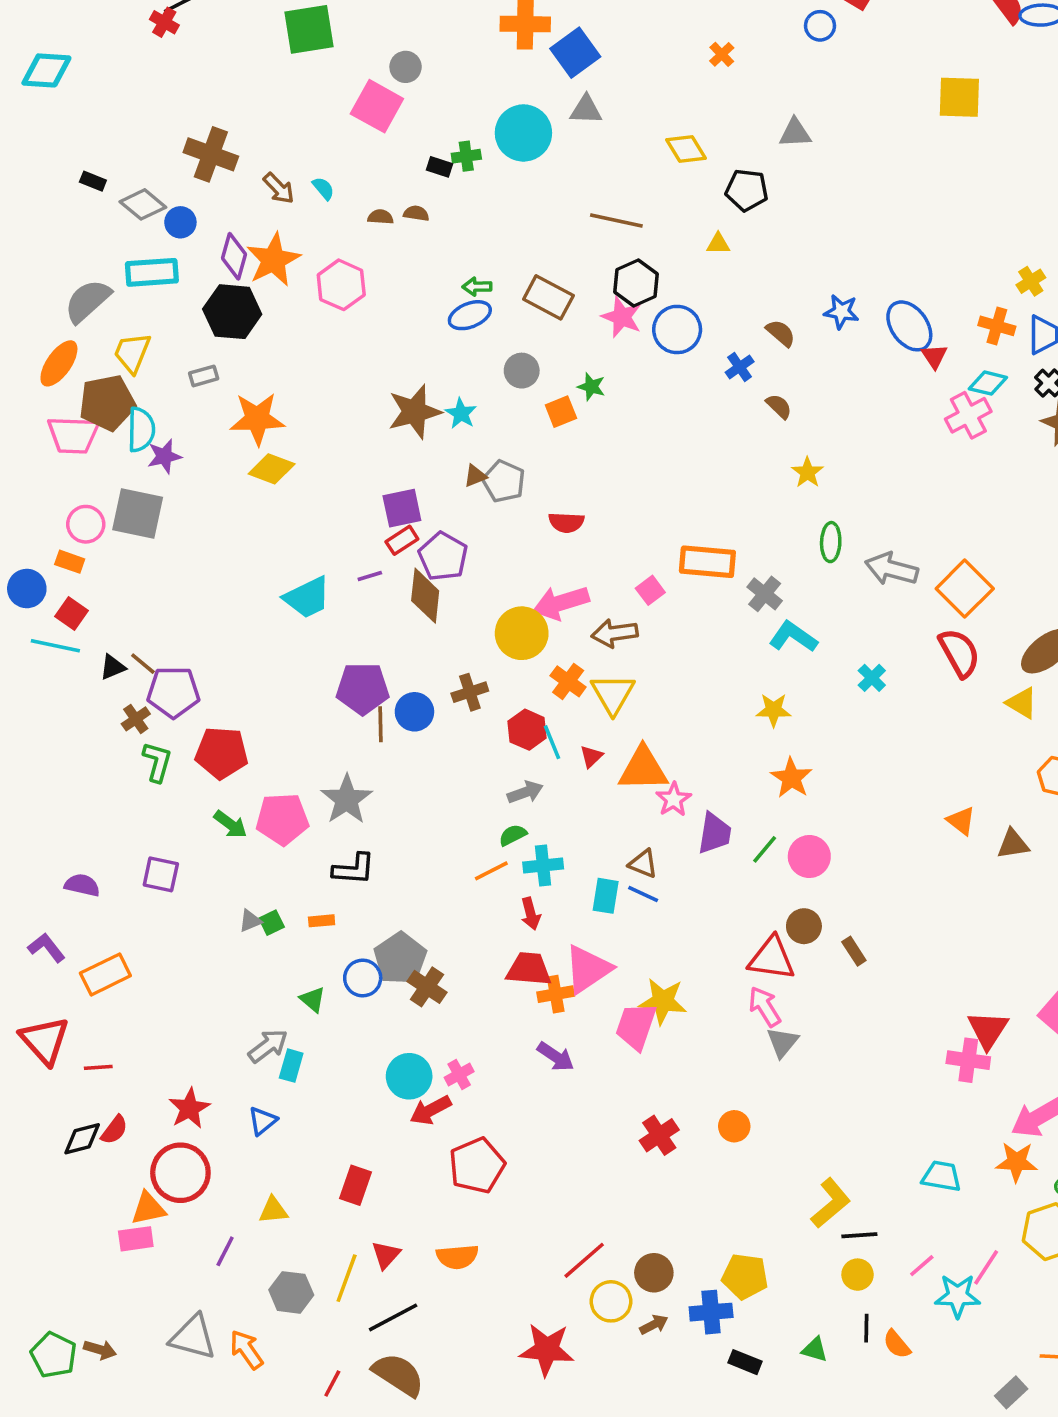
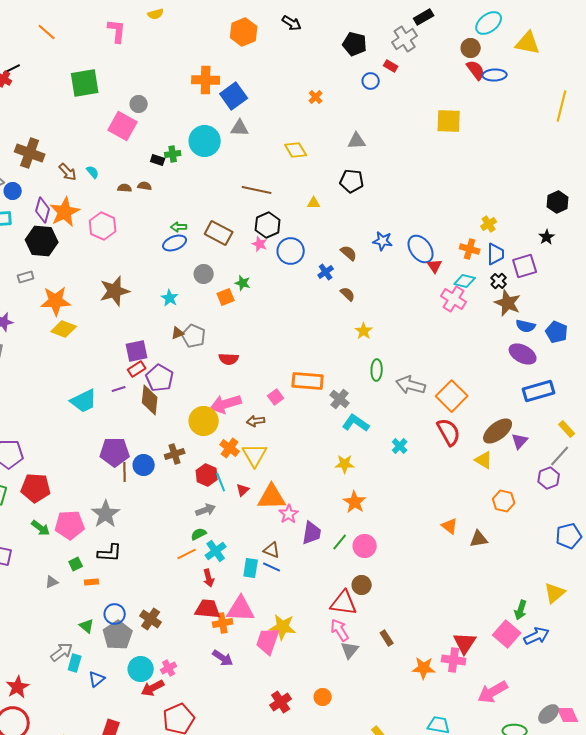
black pentagon: (747, 190) -> (352, 181), moved
pink star: (622, 317) -> (260, 244), size x0.7
brown star: (414, 412) -> (115, 291), moved
pink cross: (968, 415) -> (454, 299), turned -30
brown arrow: (615, 633) -> (256, 421), size x0.7
cyan cross: (543, 865) -> (216, 551), turned -30
green square: (272, 923) -> (76, 564), moved
brown rectangle: (854, 951) -> (387, 638), moved
gray pentagon: (400, 958) -> (118, 635), moved
pink triangle: (588, 969) -> (241, 609), turned 36
blue triangle: (263, 1121) -> (97, 679), moved
orange star: (1017, 1162) -> (424, 668), moved

